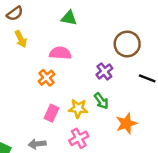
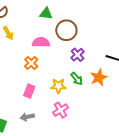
brown circle: (127, 44) -> (66, 30), moved
pink rectangle: (52, 113) -> (29, 91), moved
orange star: (126, 123) -> (99, 77), moved

